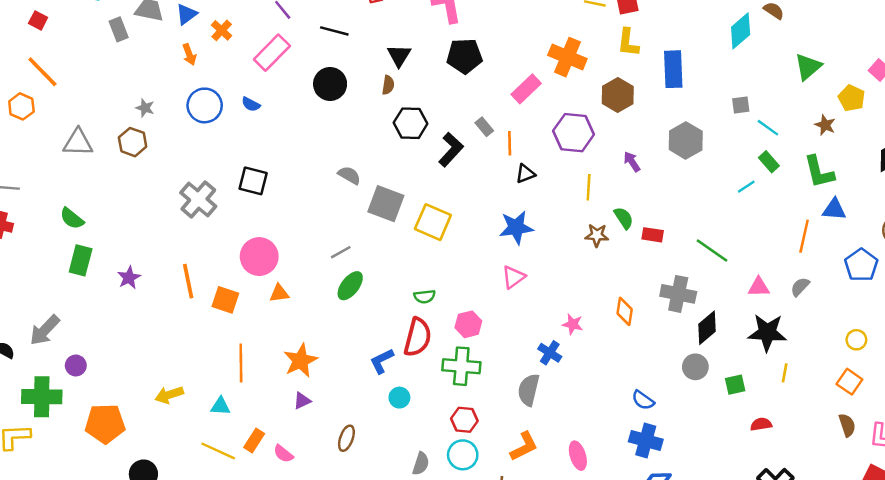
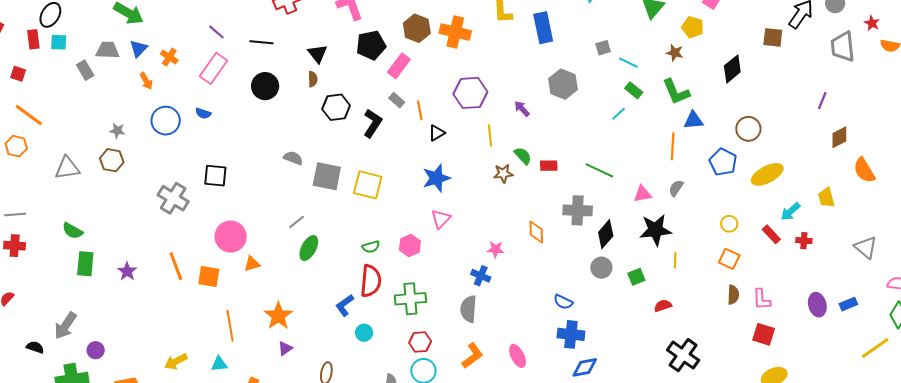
pink rectangle: (526, 89) -> (399, 66), moved
brown hexagon: (618, 95) -> (417, 28), moved
pink hexagon: (468, 324) -> (410, 246), moved
brown semicircle: (847, 425) -> (733, 295), turned 30

